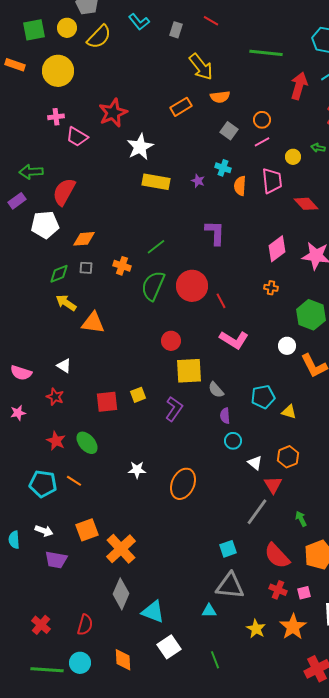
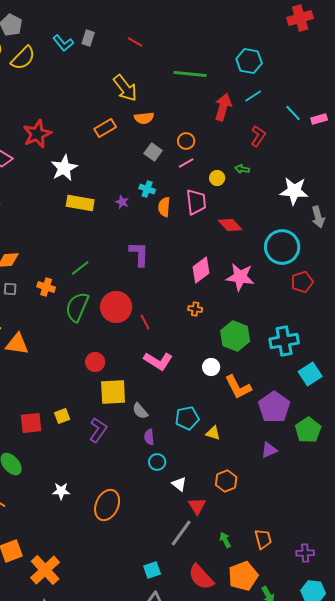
gray rectangle: (176, 30) -> (88, 38), moved
orange hexagon: (288, 457) -> (226, 481), moved

